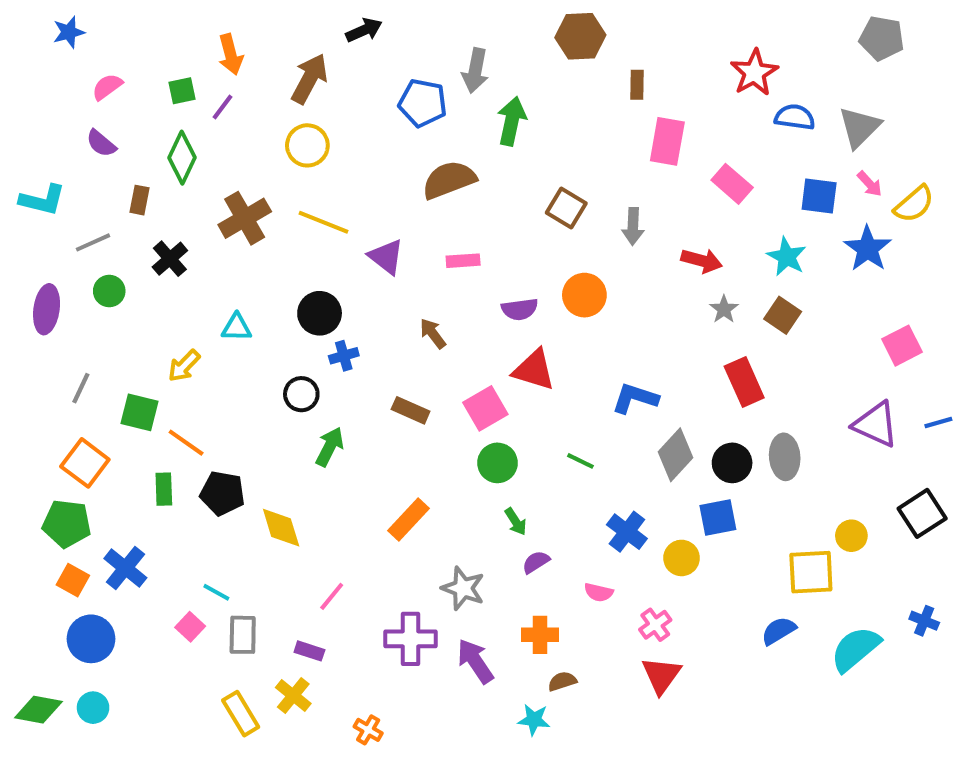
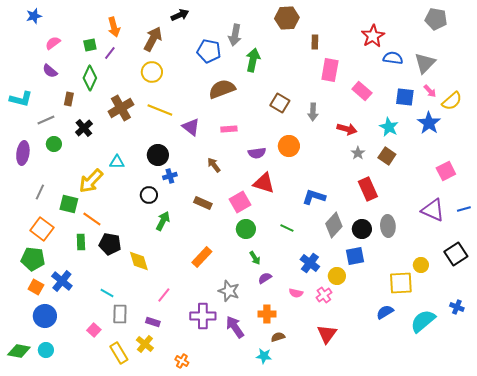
yellow arrow: (184, 366) -> (91, 181), size x1.5
pink cross: (655, 625) -> (324, 295), moved
pink square: (190, 627) -> (94, 330), moved

